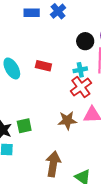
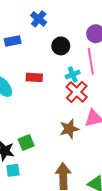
blue rectangle: (32, 13) -> (13, 41), moved
black circle: (85, 41) -> (61, 46), moved

